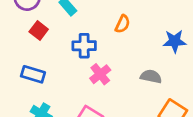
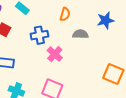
gray semicircle: (151, 76) -> (80, 34), moved

